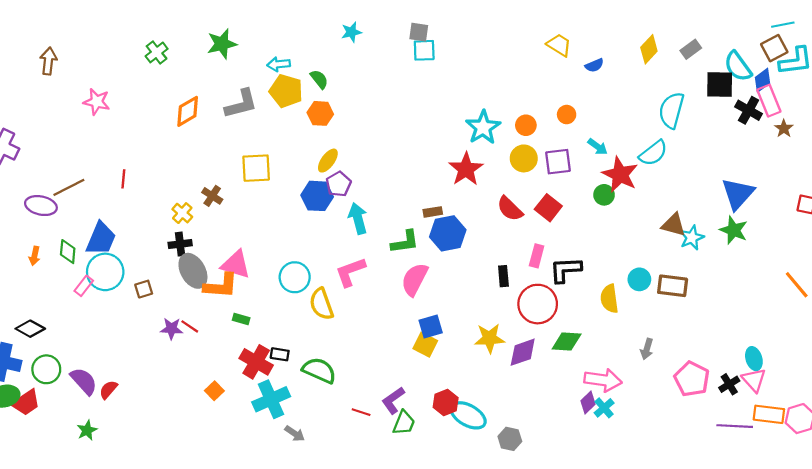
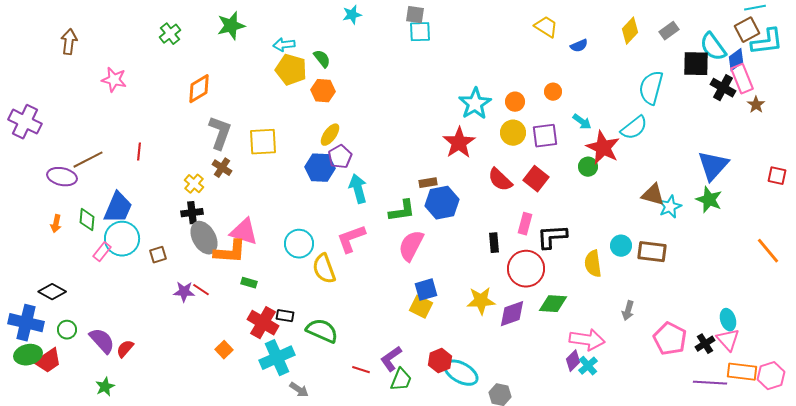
gray L-shape: (241, 104) -> (220, 133), moved, turned -56
green circle: (46, 369) -> (67, 330), size x0.7

